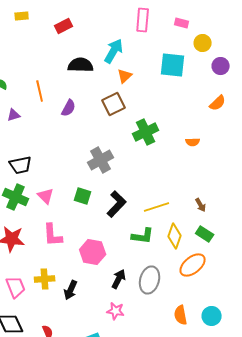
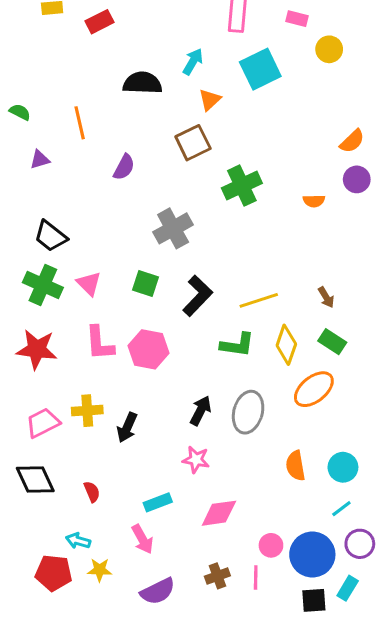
red rectangle: (64, 26) -> (100, 22), moved
cyan arrow: (114, 51) -> (193, 62), size x0.7
cyan square: (173, 65) -> (260, 69), moved, turned -32
purple circle: (221, 66) -> (357, 179), moved
purple semicircle: (69, 108) -> (124, 167), moved
black trapezoid: (21, 165) -> (51, 236), turned 50
pink hexagon: (93, 252) -> (149, 349), moved
pink trapezoid: (16, 287) -> (43, 423), turned -95

